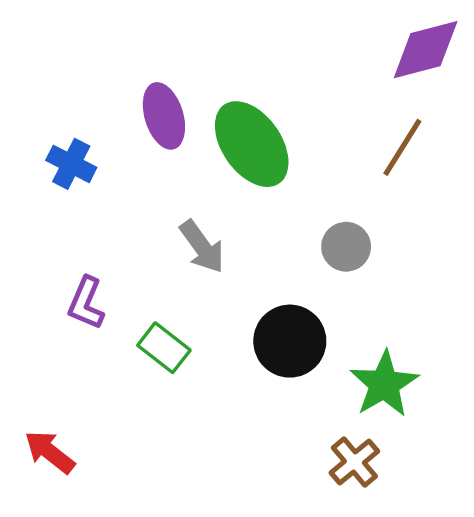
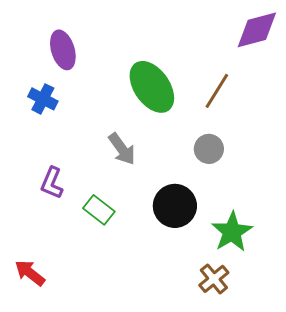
purple ellipse: (164, 116) -> (63, 50), moved
brown line: (402, 147) -> (217, 91), moved

